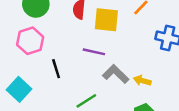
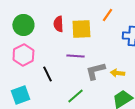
gray L-shape: (116, 74) -> (95, 71), turned -50
cyan square: (19, 89) -> (20, 95), turned 36

